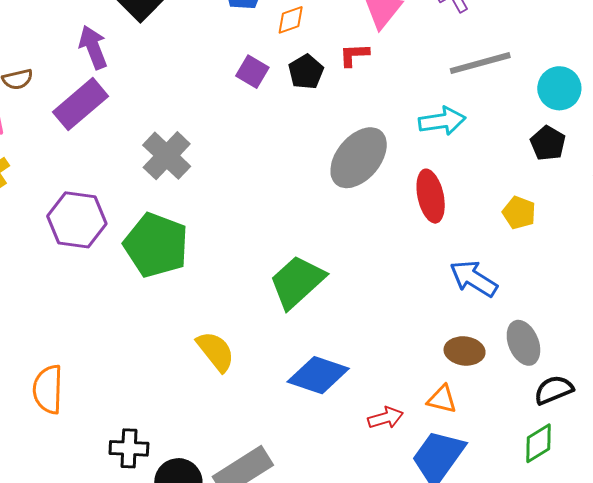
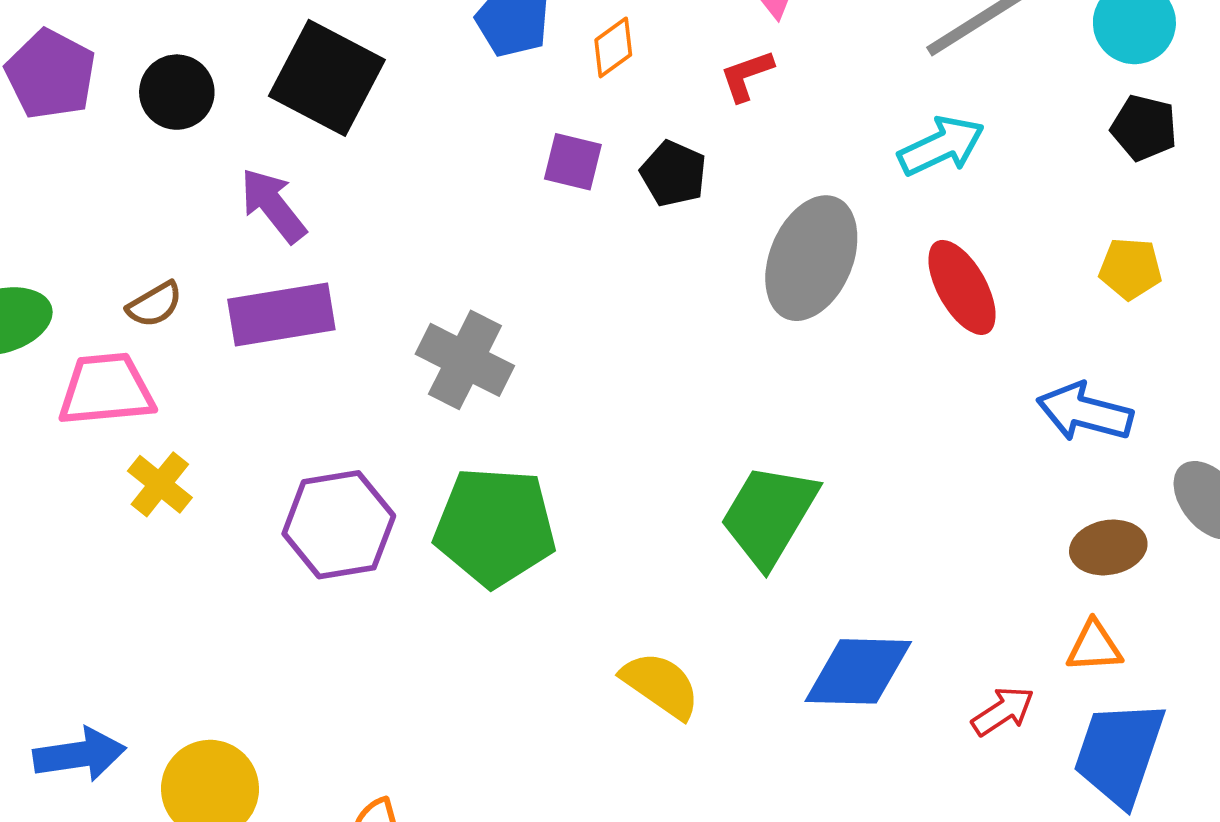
black pentagon: (306, 72) -> (674, 174), moved
purple rectangle: (80, 104) -> (281, 314), turned 48

